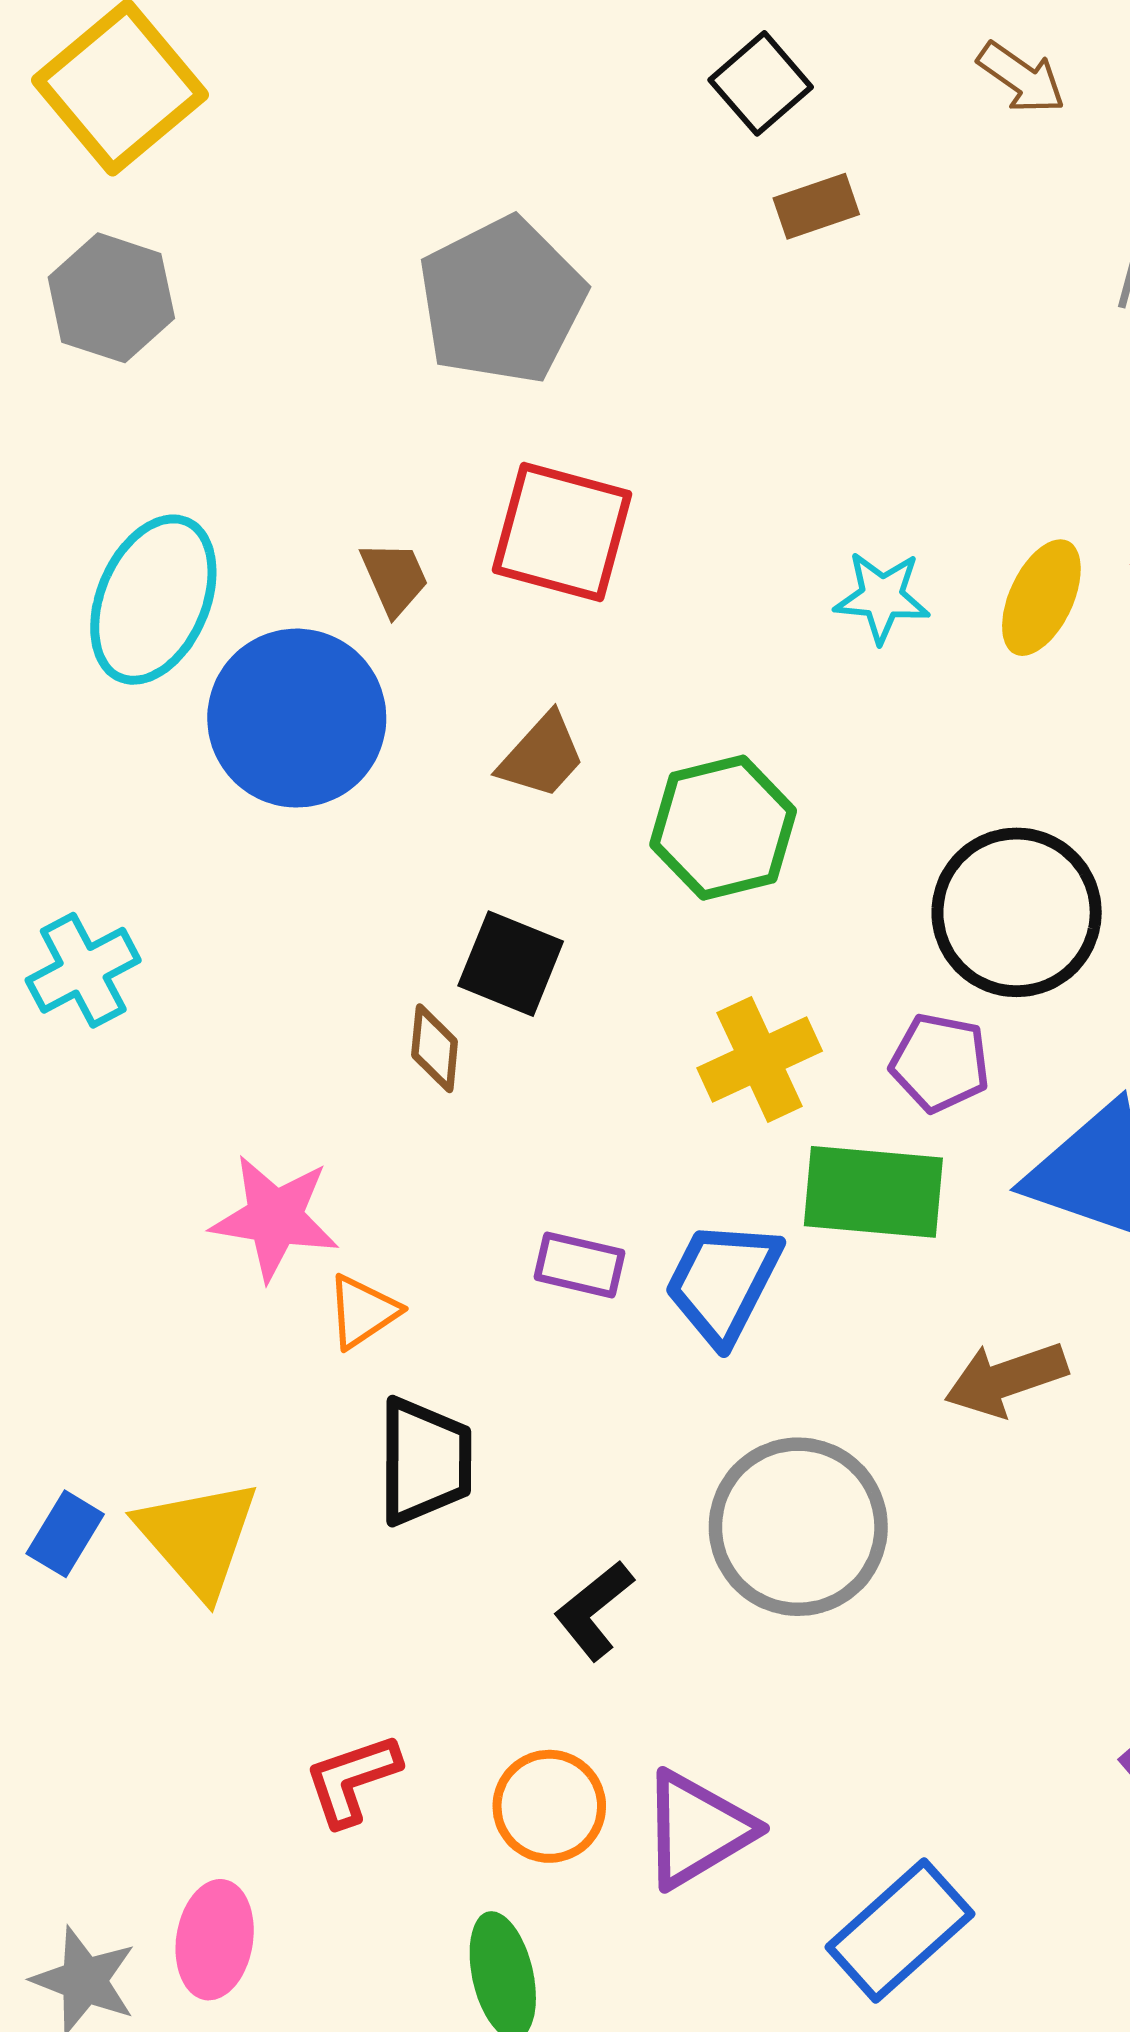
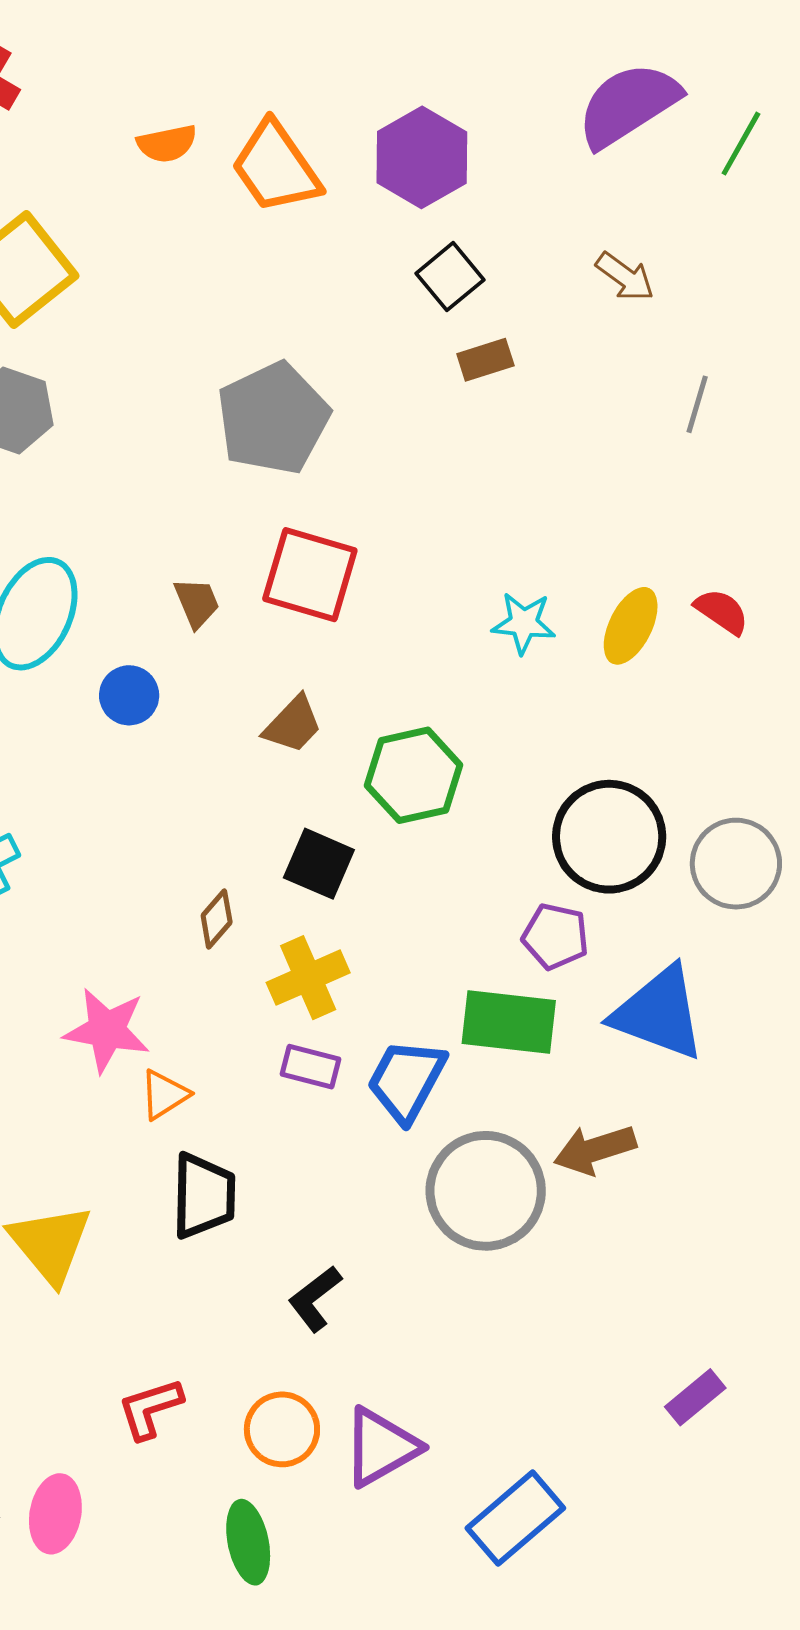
blue circle: (297, 718) -> (129, 695), size x0.5
black square: (511, 964) -> (319, 864), moved
brown diamond: (435, 1048) -> (217, 919), turned 34
yellow cross: (760, 1059) -> (308, 978), moved
gray circle: (798, 1527) -> (486, 1191), moved

